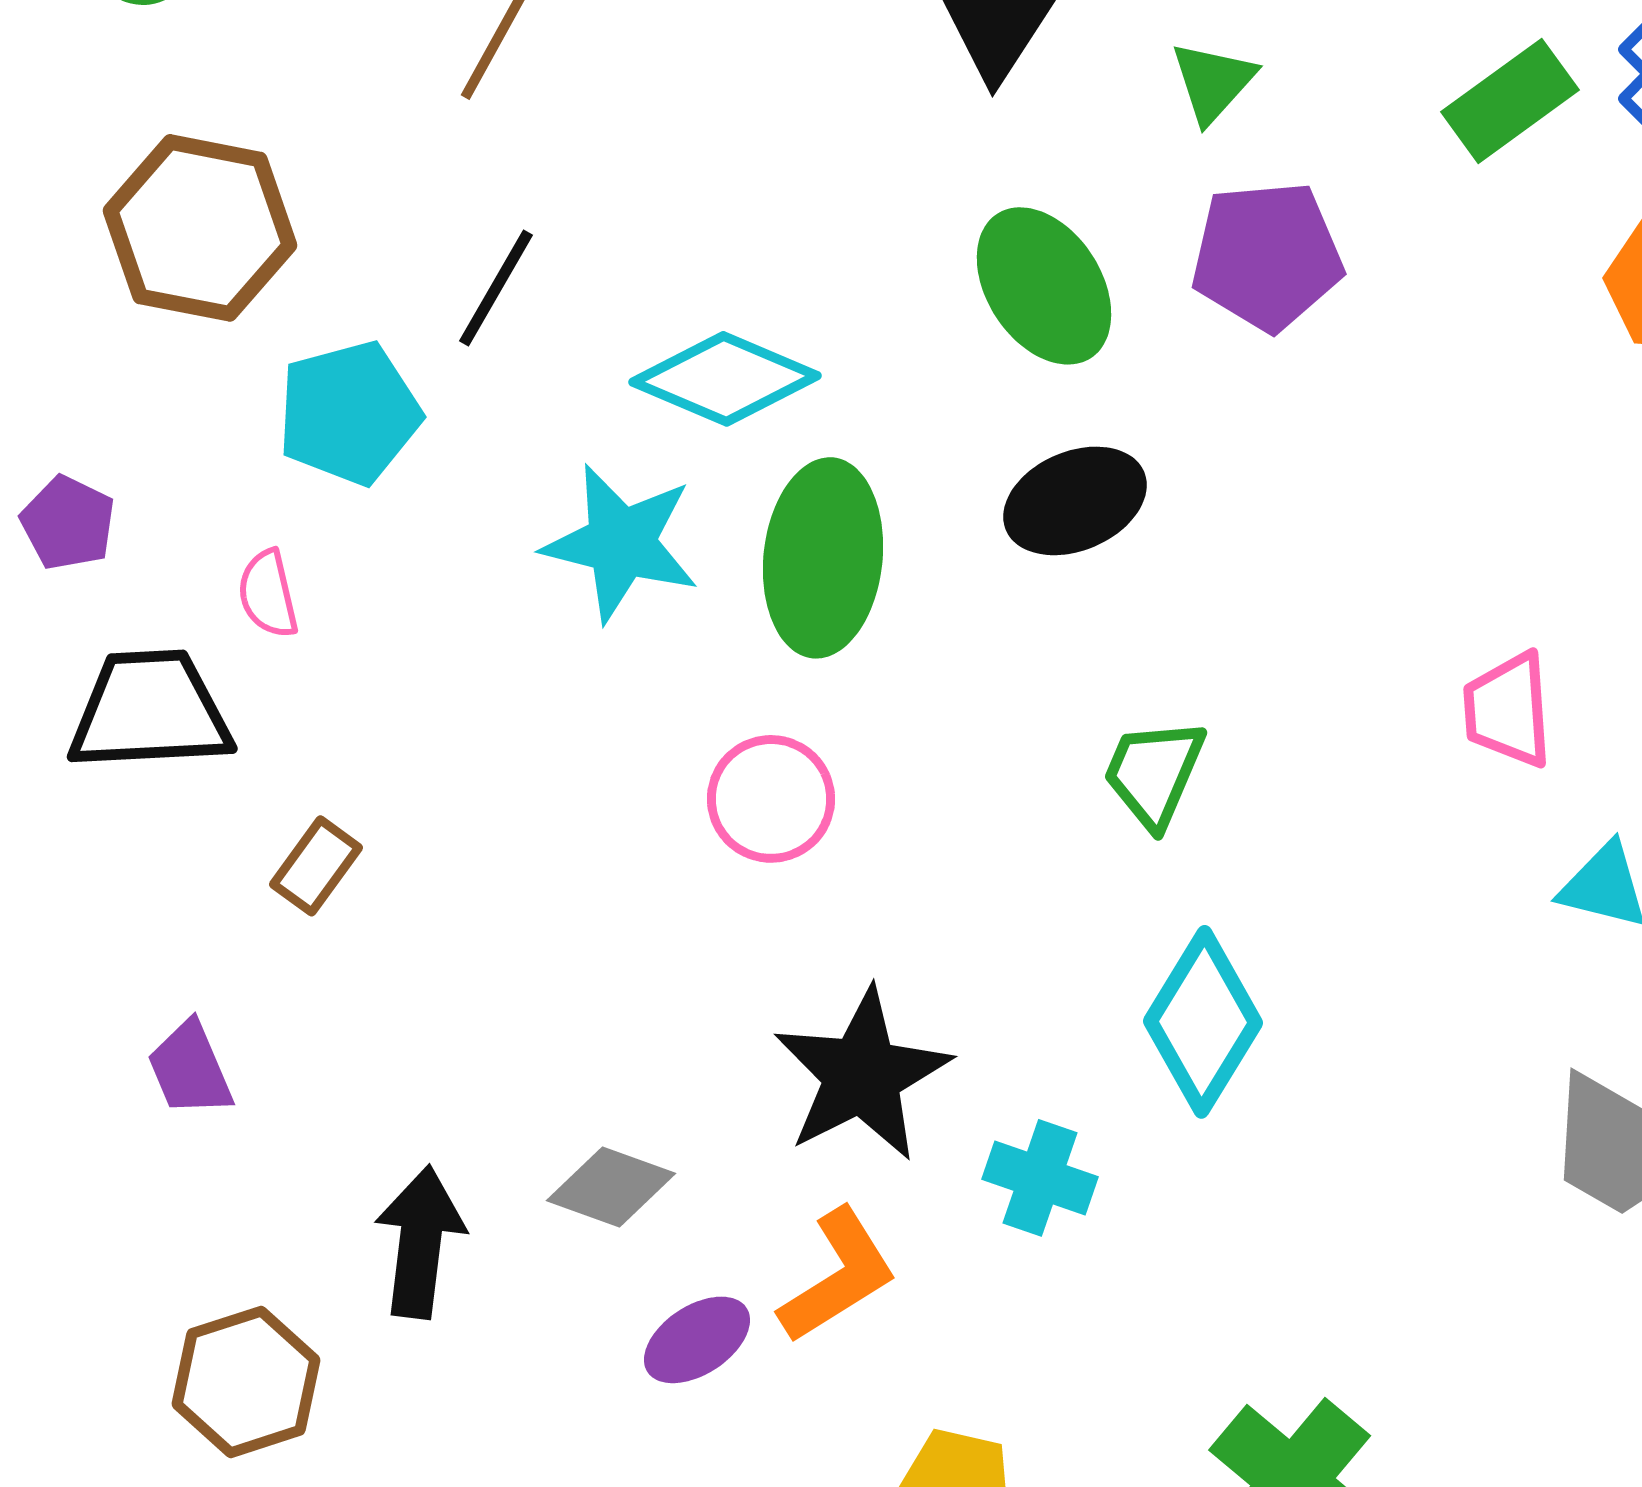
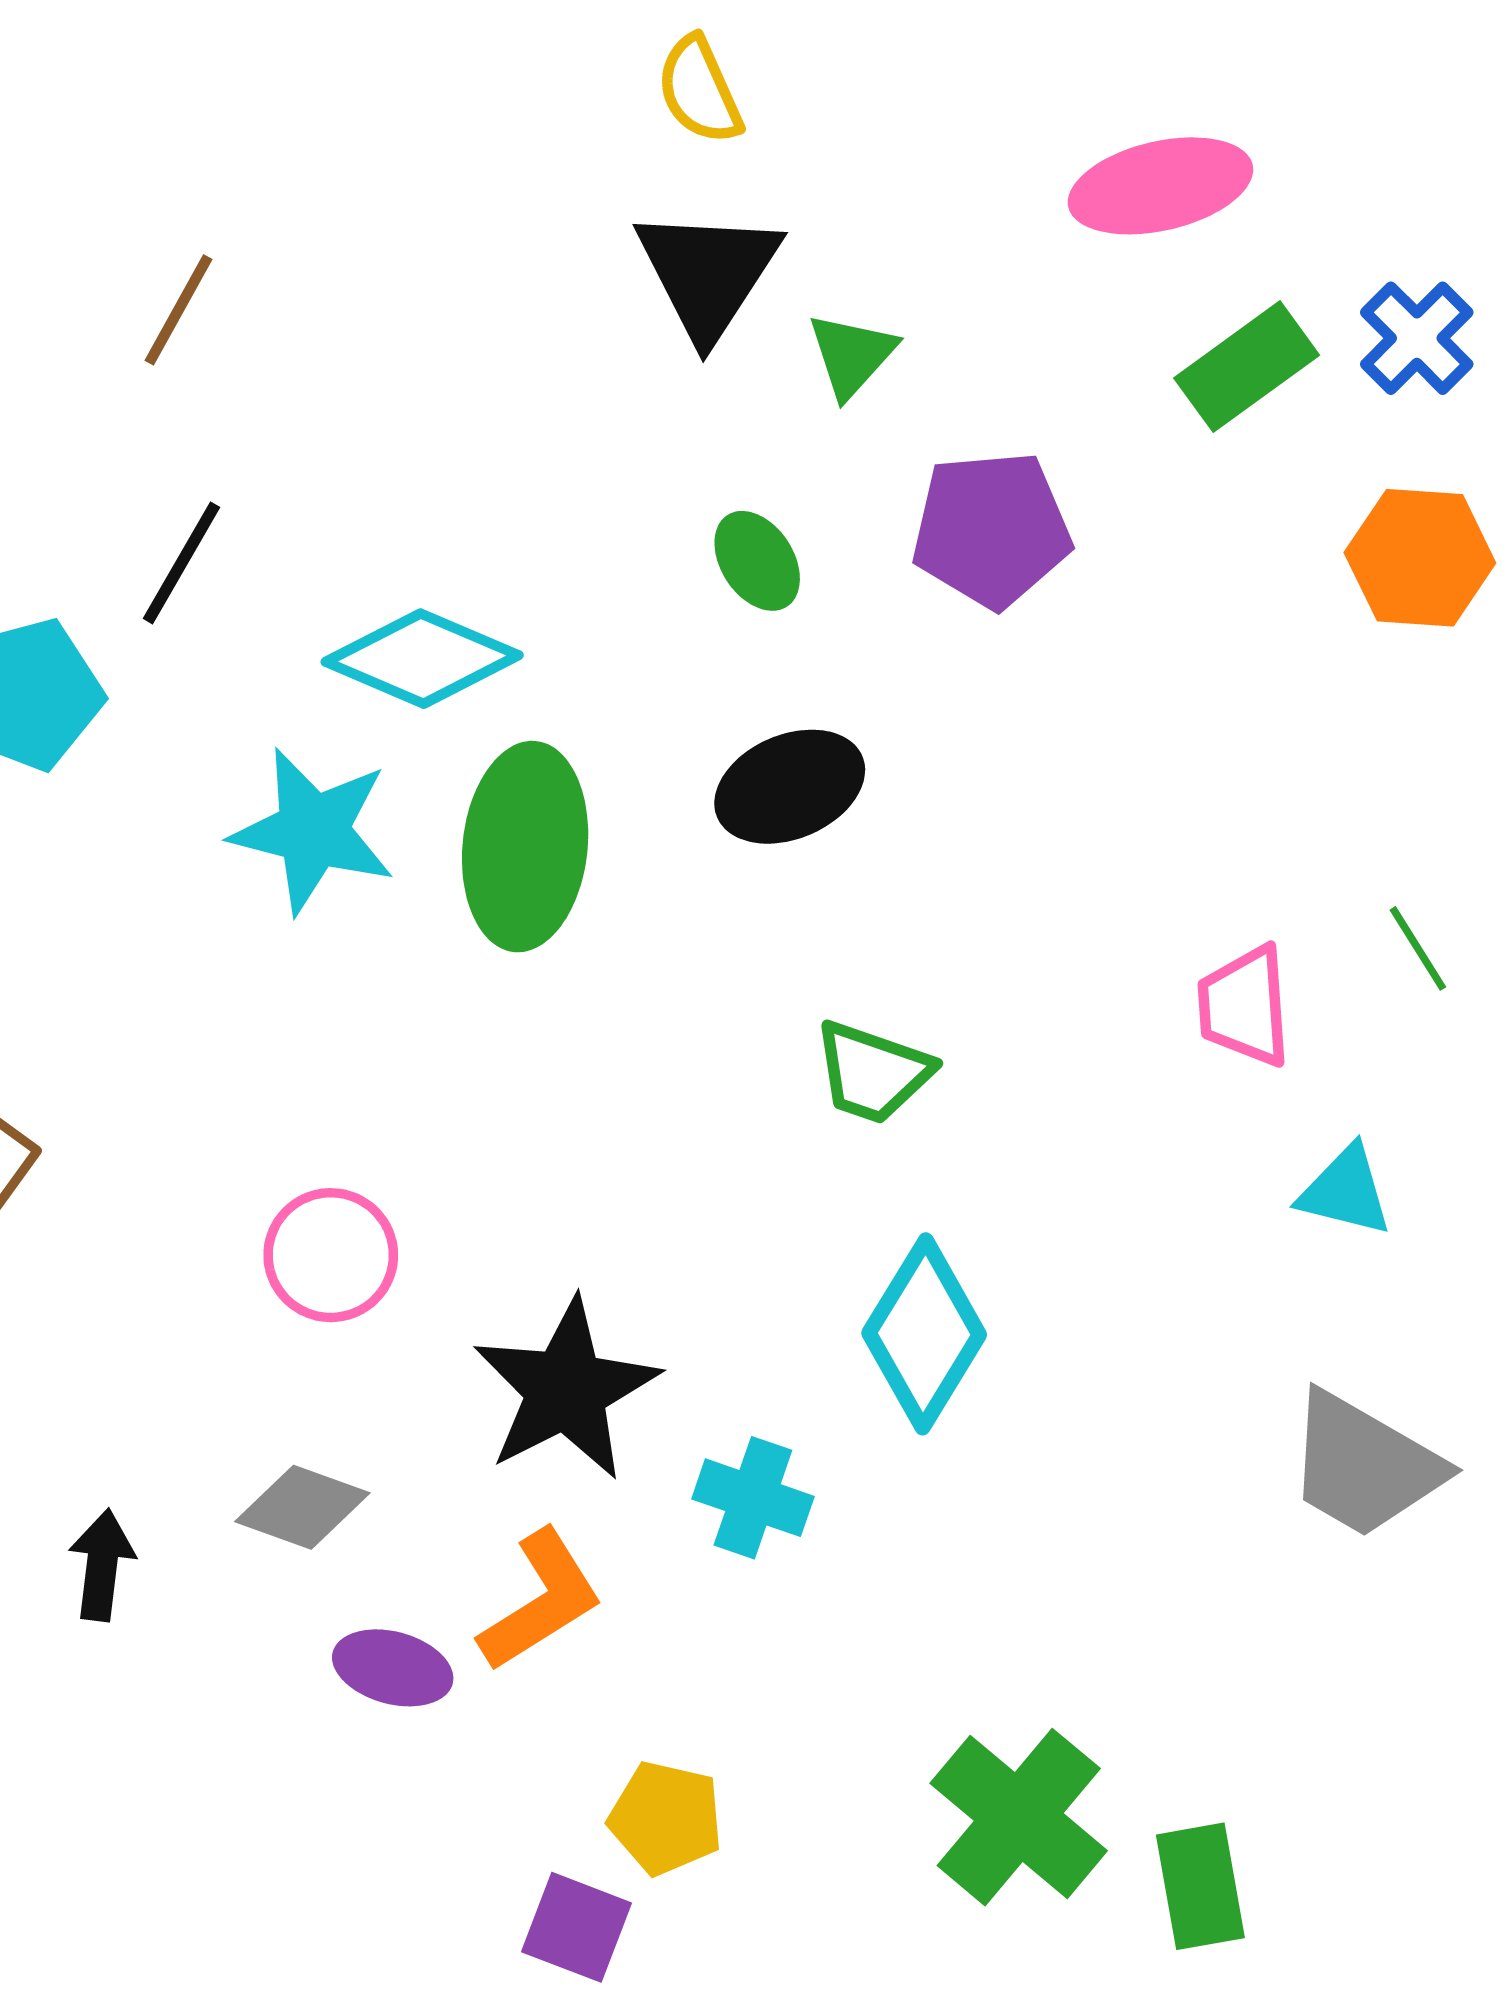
green triangle: (1213, 82) -> (852, 355), moved
green ellipse: (1044, 286) -> (757, 561), size x0.6
green trapezoid: (1154, 773) -> (873, 1072), turned -94
pink circle: (771, 799) -> (331, 1255), moved
black arrow: (420, 1242) -> (102, 1565), size x0.7
purple ellipse: (697, 1340) -> (393, 1668), turned 48

